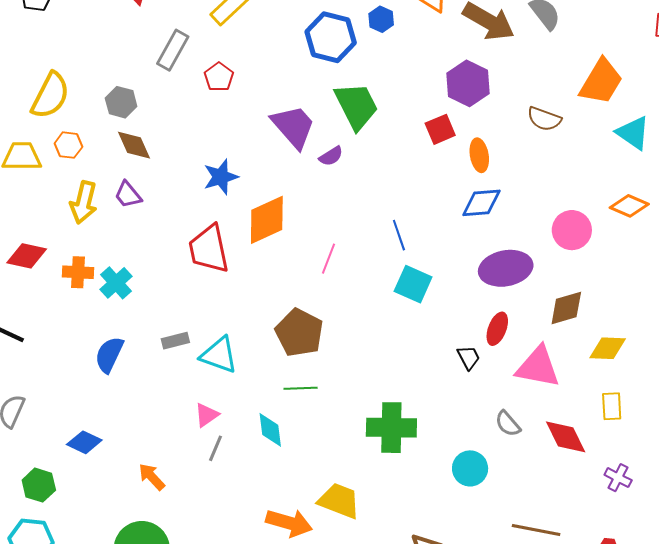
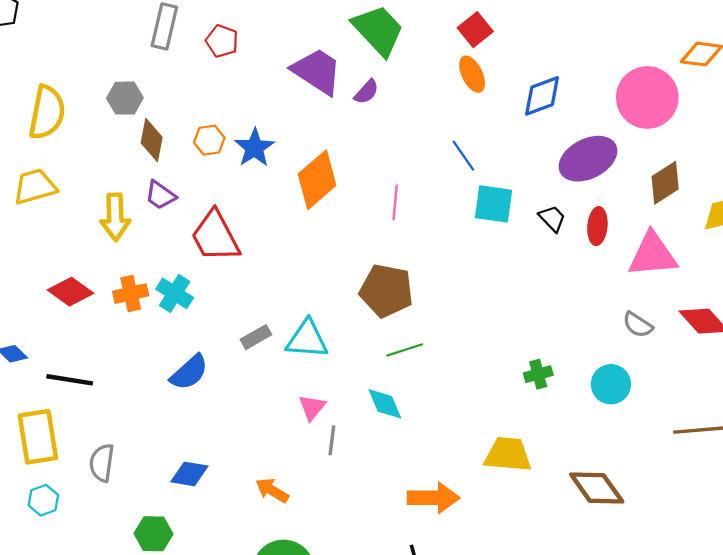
orange hexagon: (68, 145) -> (209, 140), moved
brown diamond: (134, 145) -> (152, 140), turned 51
orange ellipse: (479, 155) -> (472, 74), moved
pink circle: (572, 230) -> (647, 97), size x1.4
red trapezoid: (209, 249) -> (215, 236), moved
red diamond: (27, 256) -> (70, 292), turned 39
blue semicircle: (109, 355) -> (189, 372), turned -141
black trapezoid: (469, 357) -> (552, 218), moved
green cross: (391, 428) -> (538, 374), moved, size x0.5
yellow trapezoid: (339, 501) -> (508, 455), moved

